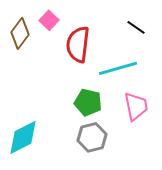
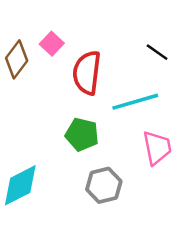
green pentagon: (88, 102) -> (82, 134), moved

